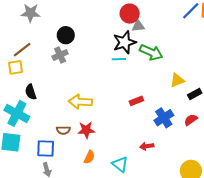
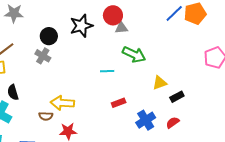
black star: (125, 42) -> (81, 26), moved
gray cross: (60, 55) -> (43, 56), turned -35
cyan line: (119, 59) -> (107, 71), moved
brown semicircle: (63, 130) -> (46, 116), moved

